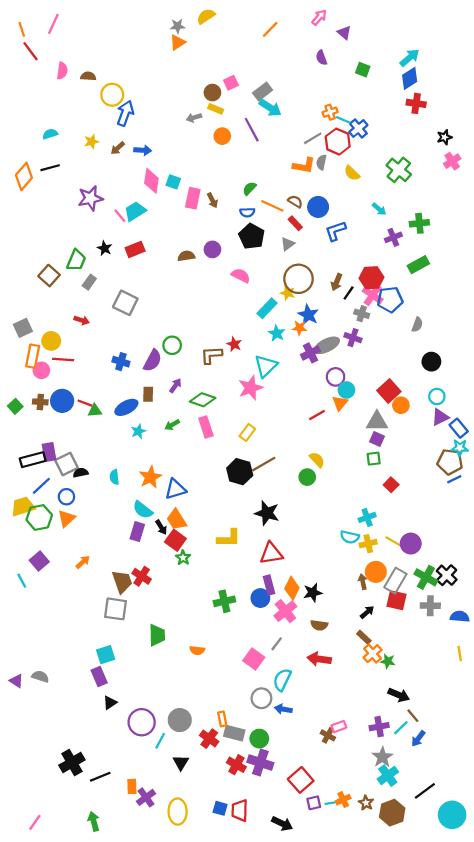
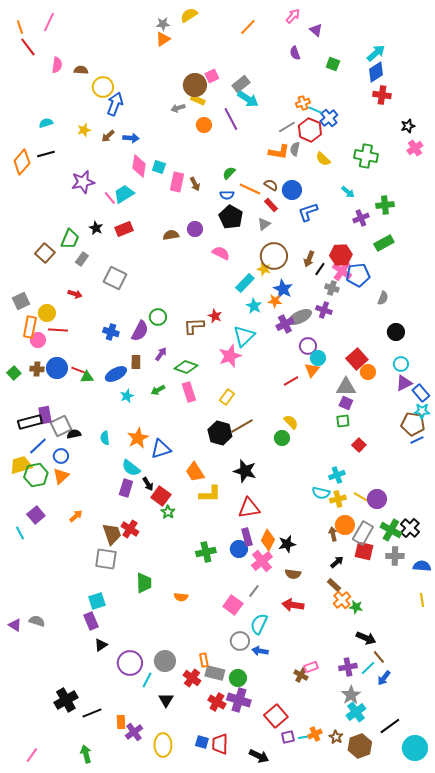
brown circle: (212, 93) -> (195, 85), size x1.5
green cross: (399, 170) -> (366, 156), turned -30
orange trapezoid: (176, 520) -> (195, 472), moved

